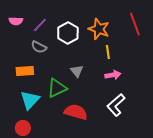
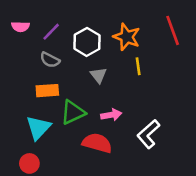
orange rectangle: (25, 71) -> (47, 91), moved
gray triangle: (77, 71) -> (98, 75), moved
pink arrow: (113, 75) -> (111, 115), moved

